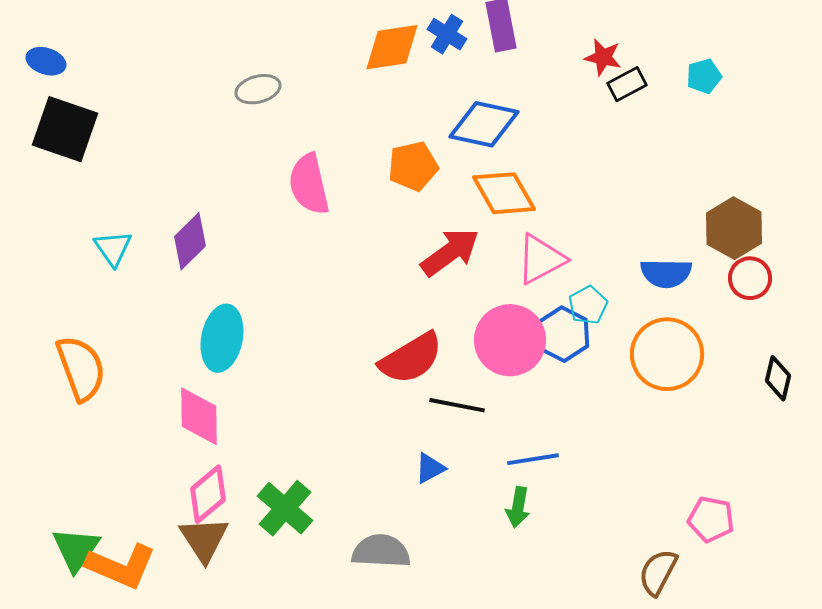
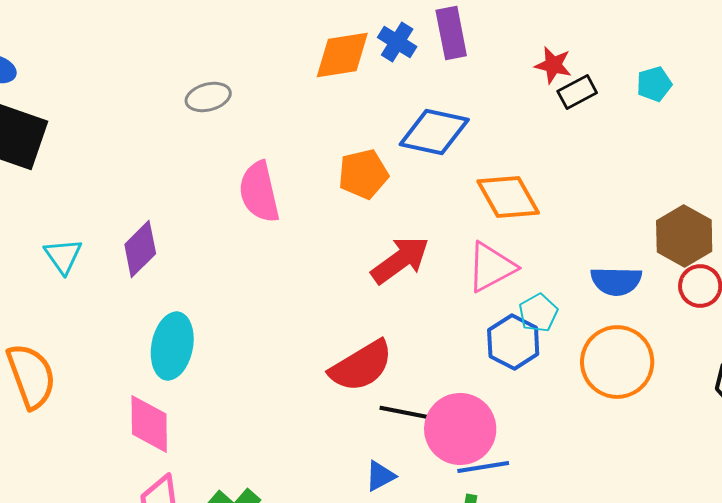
orange diamond: (504, 193) -> (508, 197), moved
pink circle: (510, 340) -> (460, 429), moved

